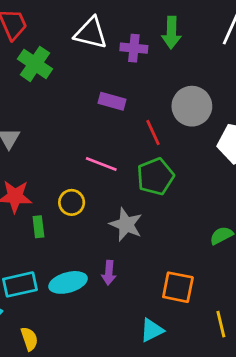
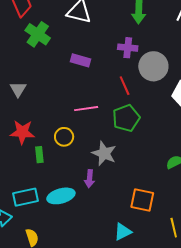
purple cross: (134, 48) -> (128, 48), moved
purple rectangle: (112, 101) -> (81, 60), moved
pink line: (101, 164) -> (86, 109), turned -30
purple arrow: (109, 273) -> (90, 179), moved

